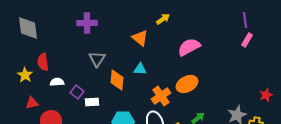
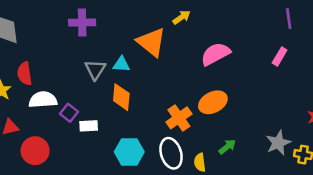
orange triangle: (140, 38) -> (151, 42), size x1.4
pink rectangle: (247, 40) -> (280, 57), moved
cyan triangle: (140, 69) -> (121, 64), moved
white semicircle: (57, 82) -> (43, 100), size x1.5

